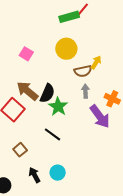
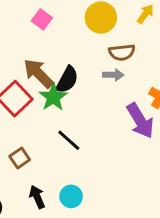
yellow arrow: (96, 62) -> (145, 14), moved
gray arrow: (85, 91) -> (113, 75), moved, turned 88
green star: (58, 107) -> (53, 97), moved

